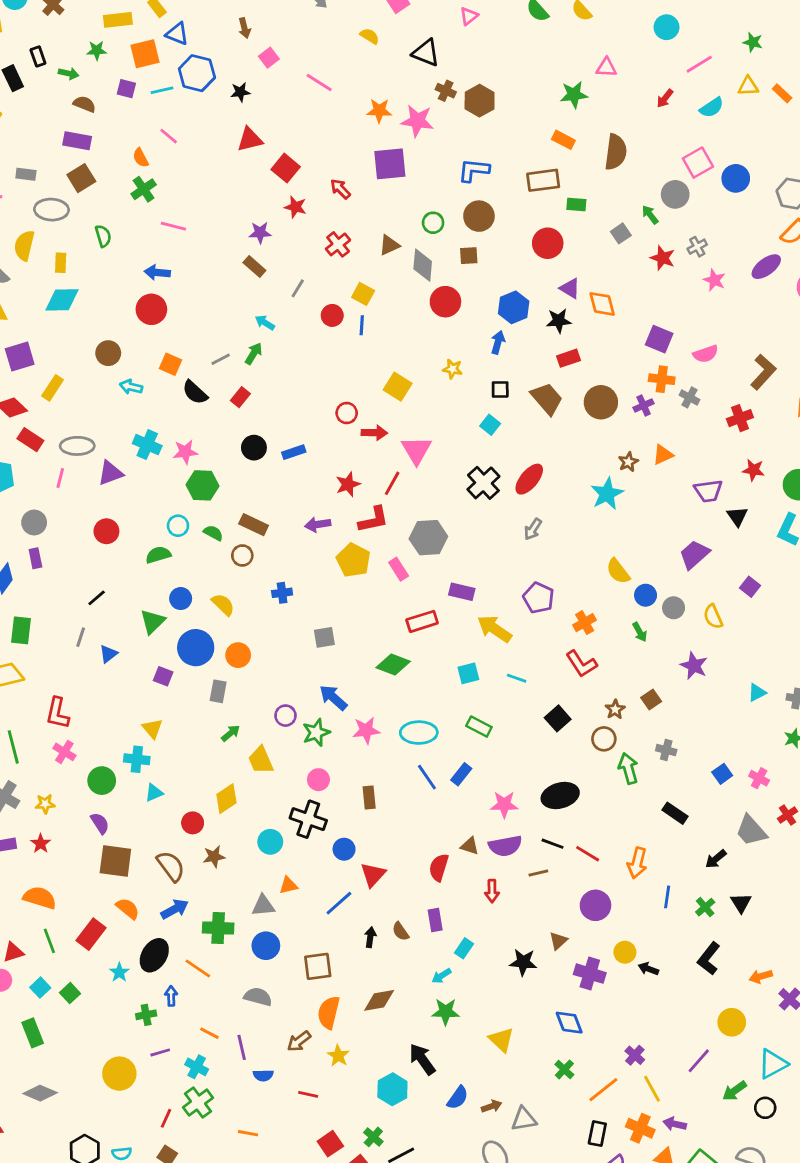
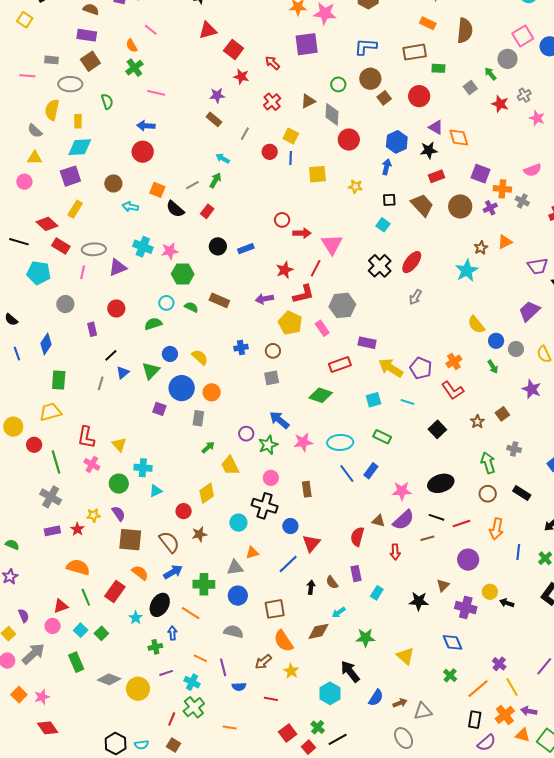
brown square: (469, 256) -> (384, 98), moved, turned -32
purple square: (659, 339) -> (480, 174), moved
purple square: (20, 357) -> (70, 176), moved
yellow square: (398, 387) -> (317, 174), moved, turned -36
brown circle: (242, 555) -> (273, 351), moved
purple rectangle: (35, 558) -> (92, 329), moved
purple pentagon: (539, 598) -> (421, 368), moved
blue triangle: (108, 654) -> (123, 373), moved
yellow triangle: (152, 729) -> (119, 445), moved
brown circle: (604, 739) -> (488, 494), moved
yellow star: (45, 804) -> (94, 515), moved
purple semicircle: (505, 846) -> (403, 520), turned -30
red line: (588, 854) -> (461, 524), turned -48
cyan arrow: (441, 976) -> (339, 612), moved
orange semicircle: (329, 1012) -> (283, 641), turned -45
gray diamond: (40, 1093) -> (109, 679), moved
orange cross: (640, 1128) -> (505, 715), turned 30

